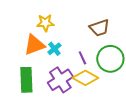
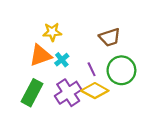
green rectangle: (26, 80) -> (32, 93), turned 30

